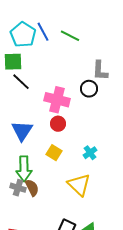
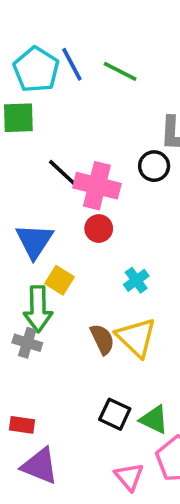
black line: (21, 82) -> (63, 173), moved
yellow square: (54, 153) -> (59, 280), moved
cyan cross: (90, 153) -> (136, 280), moved
brown semicircle: (32, 188) -> (102, 339), moved

